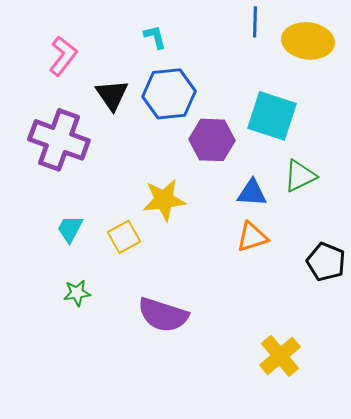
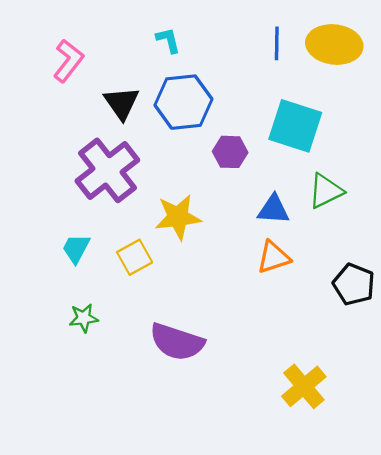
blue line: (255, 22) -> (277, 43), moved
purple cross: (59, 140) -> (107, 170), moved, turned 32
purple hexagon: (212, 140) -> (230, 152), size x0.7

